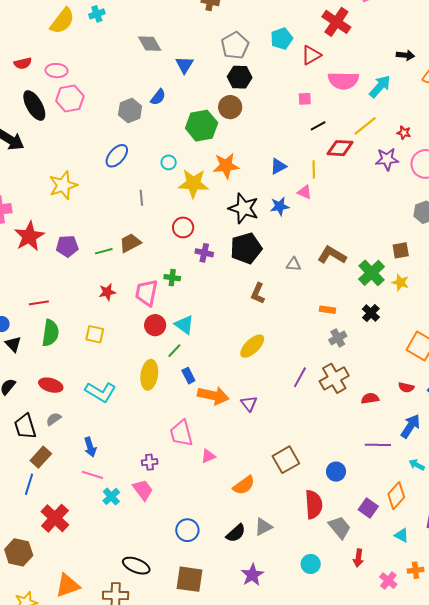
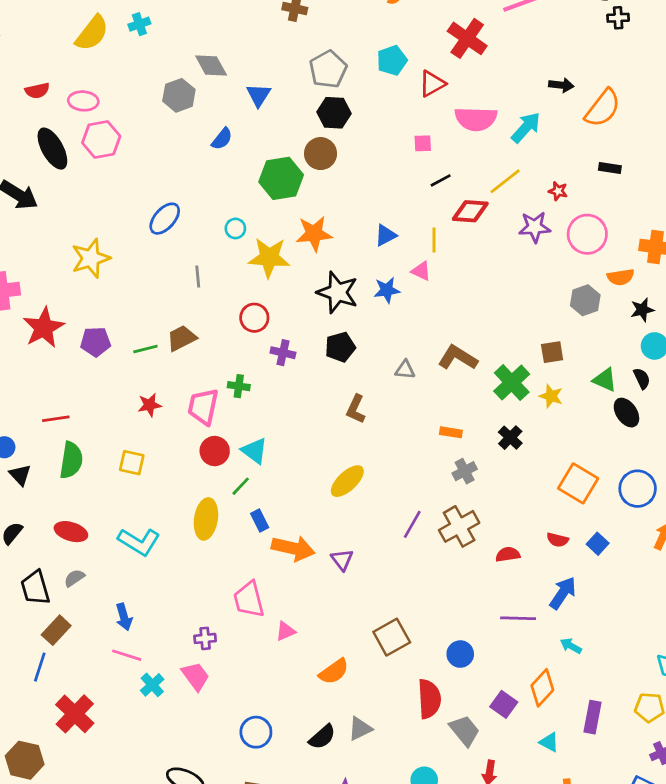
gray hexagon: (130, 111) -> (179, 95), moved
black pentagon: (246, 248) -> (340, 347), size x0.7

